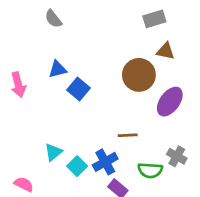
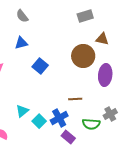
gray rectangle: (154, 19) -> (85, 16), moved
blue triangle: (58, 69) -> (21, 43), moved
purple ellipse: (170, 102) -> (105, 75), turned -30
gray cross: (177, 156) -> (110, 114), turned 32

